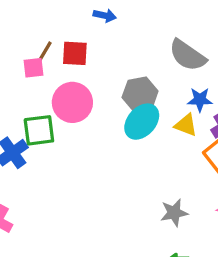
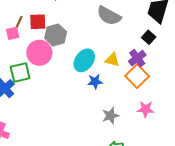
gray hexagon: (140, 94) -> (56, 35), moved
blue star: (200, 100) -> (95, 82), moved

